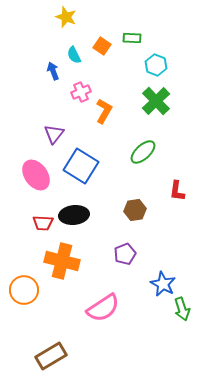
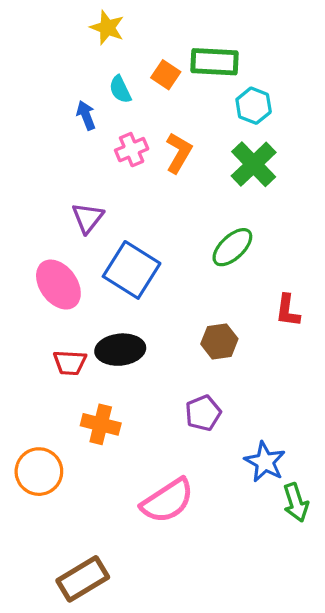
green rectangle: (132, 38) -> (215, 62), size x1.6
orange L-shape: (104, 111) -> (179, 153), moved
orange cross: (62, 261) -> (101, 424), size x0.7

